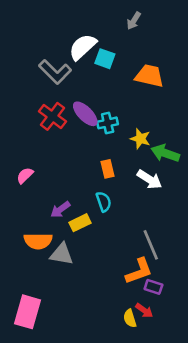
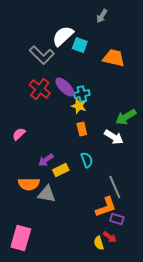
yellow star: (140, 139) -> (79, 106), moved
green arrow: (165, 153) -> (126, 117), turned -50
cyan semicircle: (104, 202) -> (87, 160), moved

